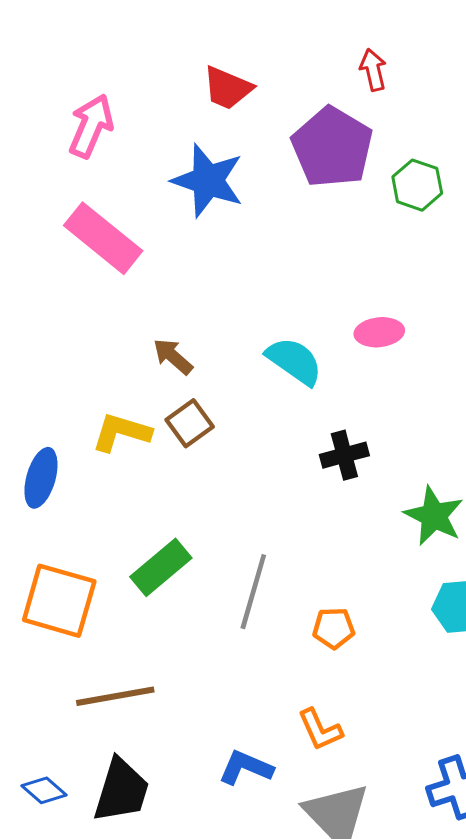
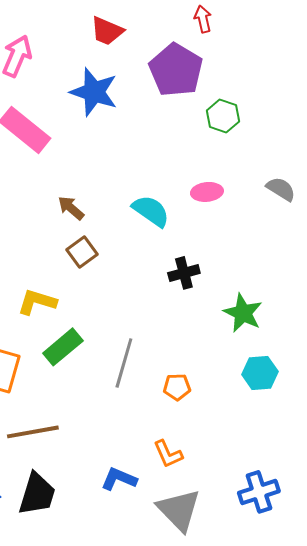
green hexagon: (417, 185) -> (223, 116), moved
yellow L-shape: (121, 432) -> (37, 302), moved

